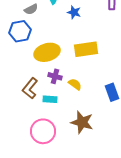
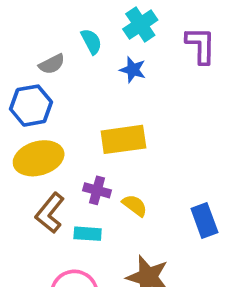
yellow rectangle: (86, 49) -> (123, 139), moved
yellow ellipse: (47, 52) -> (39, 158), moved

